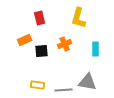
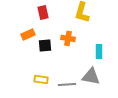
orange cross: (65, 44) -> (68, 38), turned 32
cyan rectangle: (96, 49) -> (99, 51), moved

